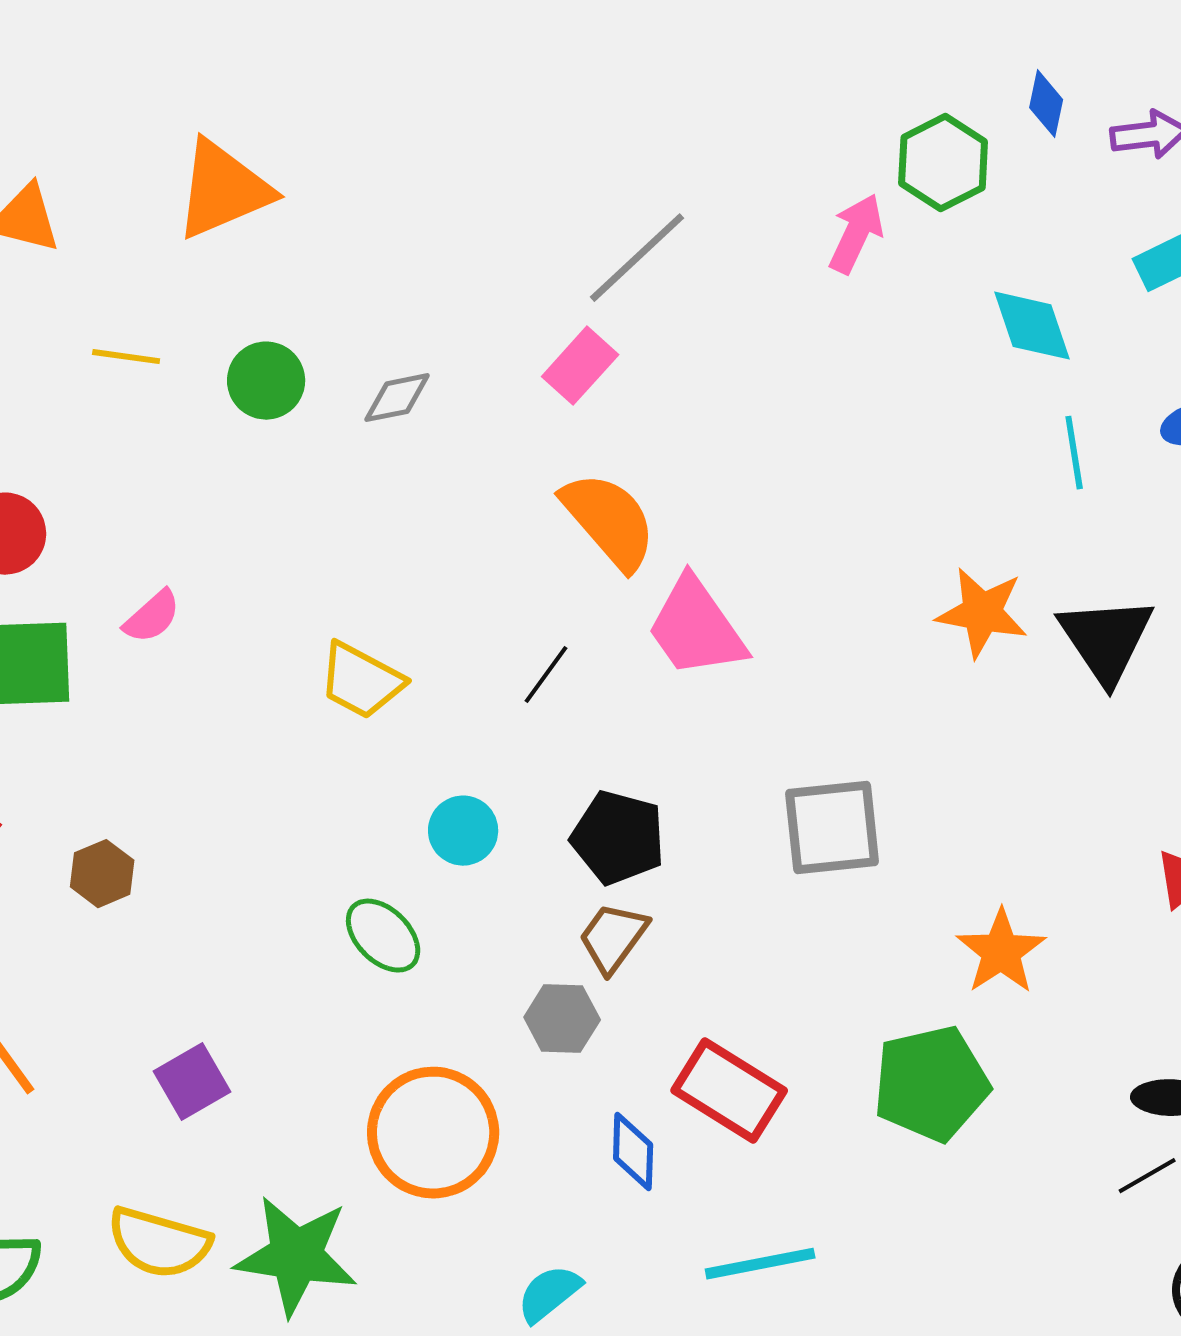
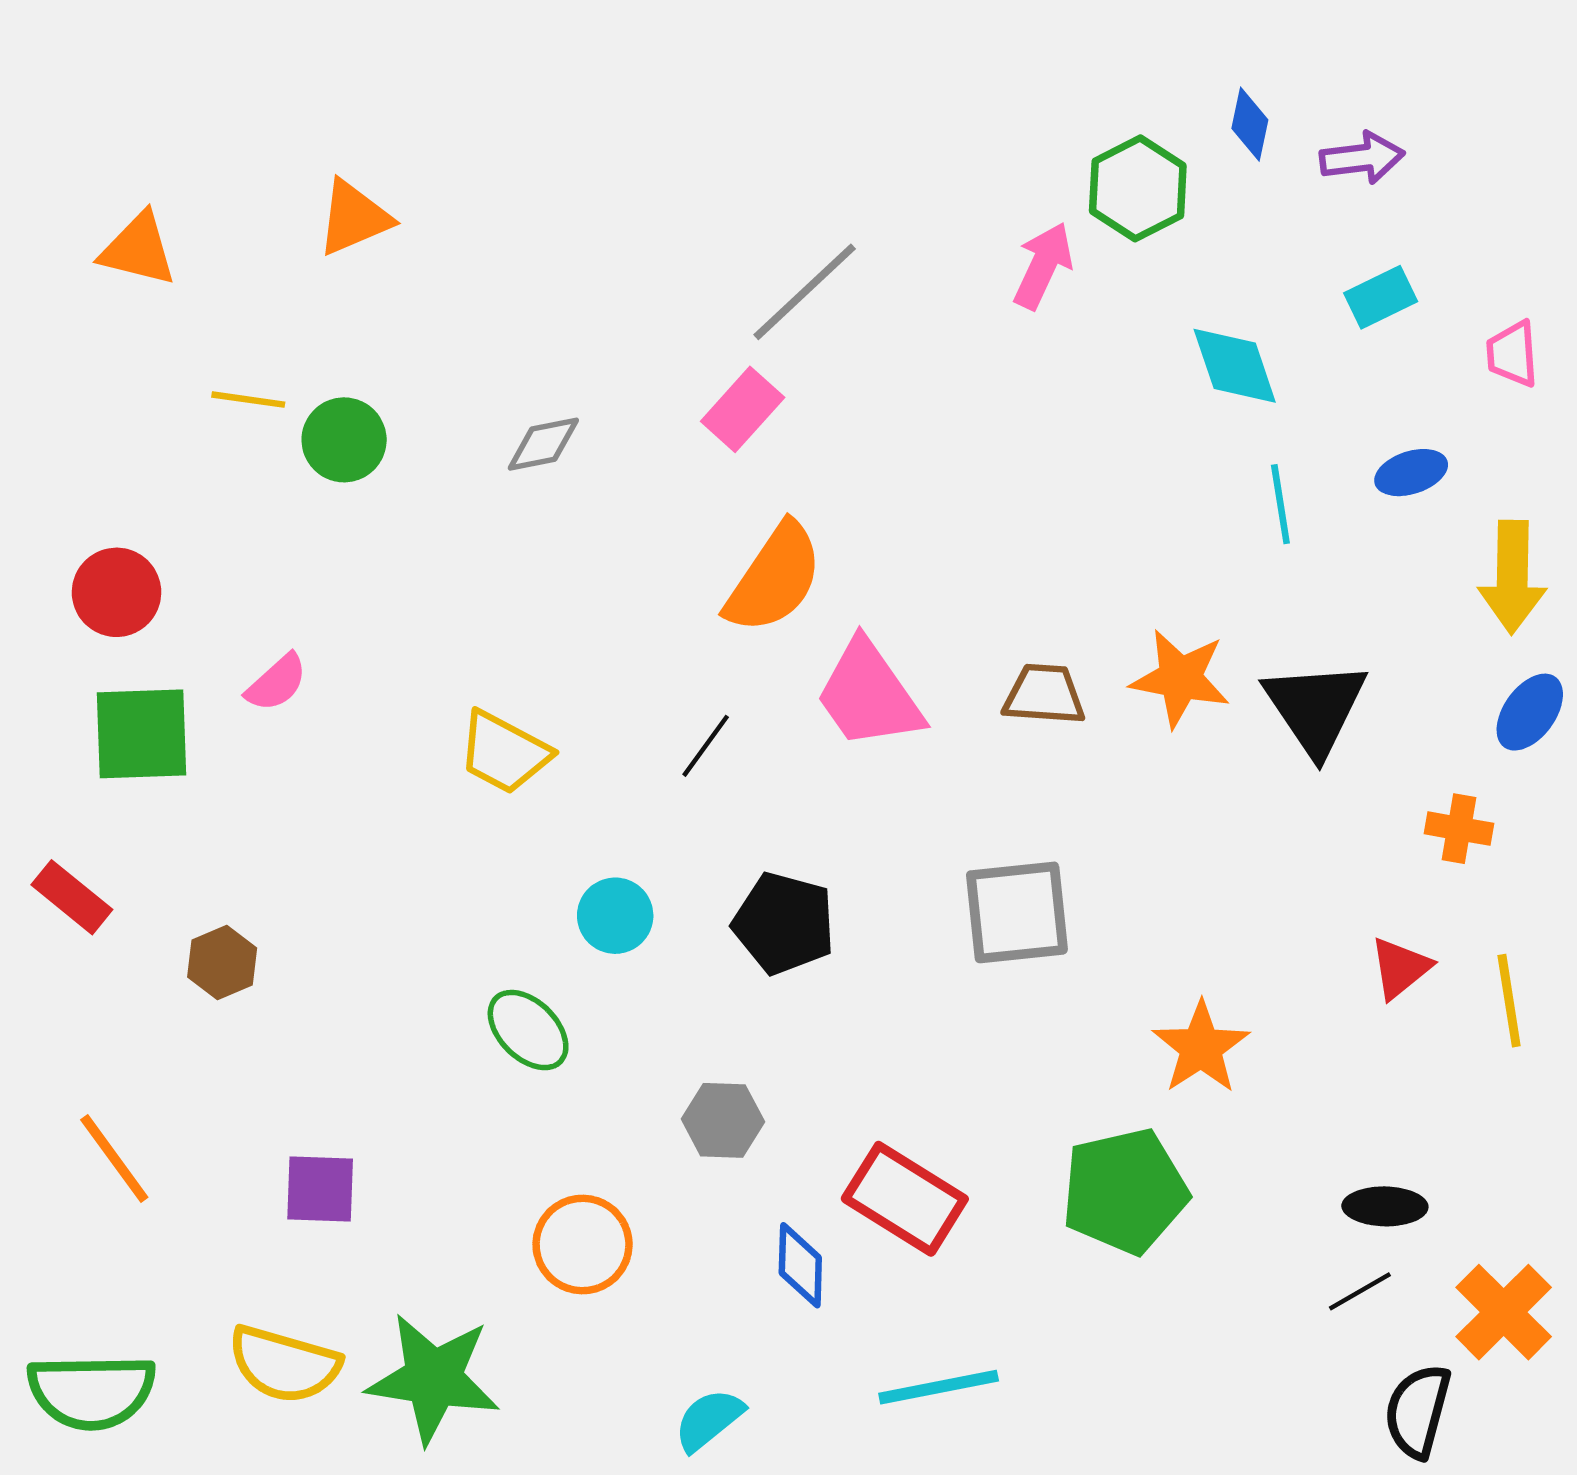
orange triangle: (223, 190) -> (354, 218), size x0.7
green circle: (266, 381) -> (344, 440), moved
orange semicircle: (609, 521) -> (774, 578), turned 75
brown trapezoid: (613, 938) -> (1044, 695), moved, turned 58
purple square: (192, 1082) -> (320, 1189), turned 32
orange circle: (433, 1133) -> (583, 1244), size x0.7

